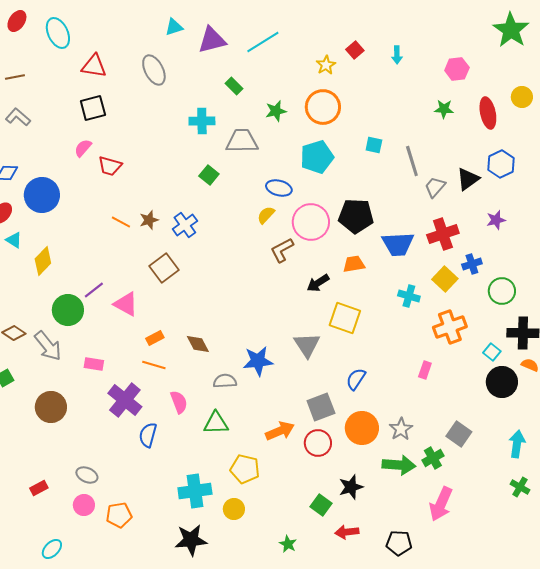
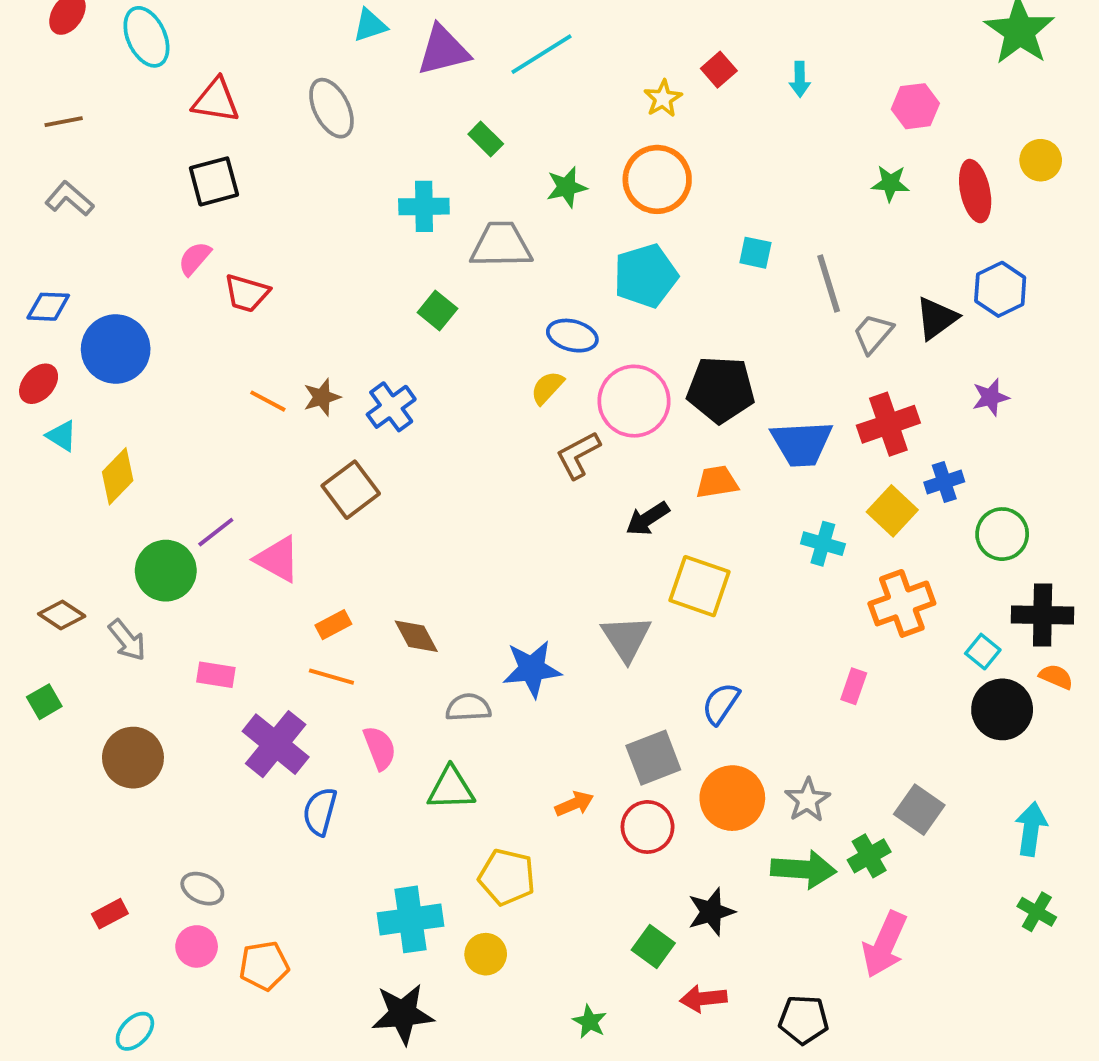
gray arrow: (48, 346) -> (127, 640), size x0.7
orange arrow: (280, 431) -> (574, 804), size x0.7

